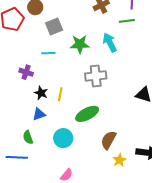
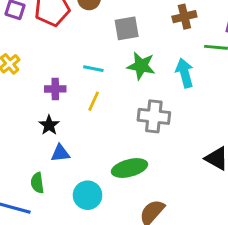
gray square: (54, 27) -> (127, 28), moved
purple cross: (26, 72) -> (55, 89), turned -32
black star: (41, 93) -> (49, 125), moved
yellow line: (60, 94) -> (94, 101), moved

